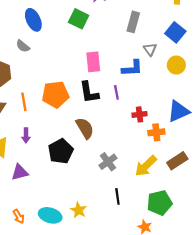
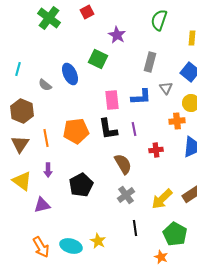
blue ellipse: (33, 20) -> (70, 74), moved
blue L-shape: (132, 68) -> (141, 97), moved
brown semicircle: (85, 128) -> (123, 164), moved
orange cross: (156, 132) -> (177, 121), moved
green pentagon: (159, 203) -> (175, 234), turned -30
orange arrow: (19, 216) -> (41, 247), size x1.5

